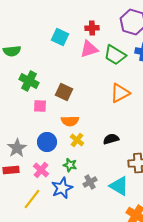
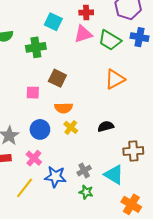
green cross: (29, 81) -> (36, 47), moved, turned -36
green star: (70, 165) -> (86, 192), moved
blue star: (62, 188) -> (55, 177), turned 30

